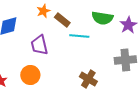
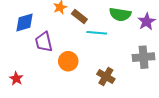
purple trapezoid: (39, 45) -> (44, 42), moved
orange circle: (30, 75) -> (68, 61), moved

